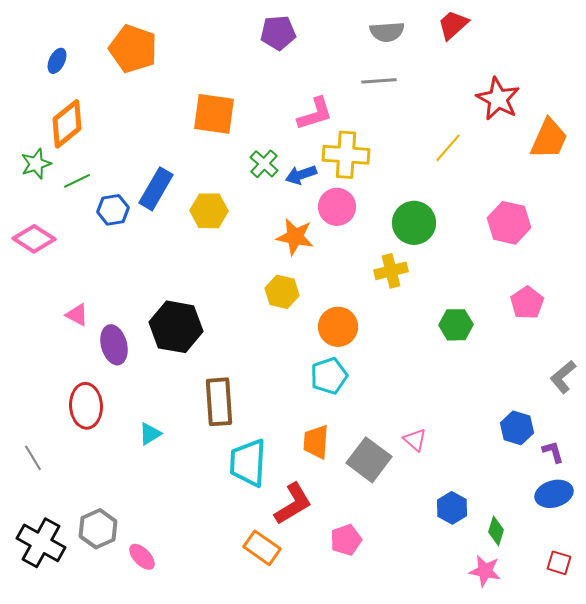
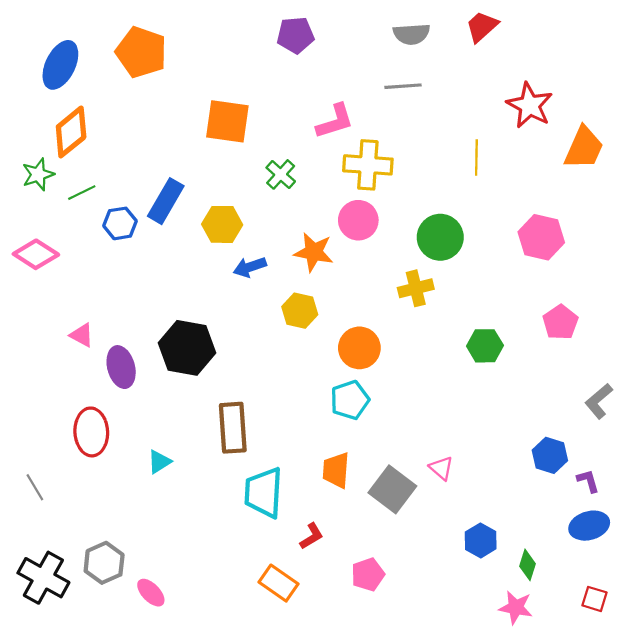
blue ellipse: (57, 61) -> (60, 65), size x1.8
yellow line: (448, 148) -> (476, 157), turned -40
blue arrow: (301, 175) -> (250, 267), moved
red L-shape: (293, 504) -> (312, 536), size x0.6

